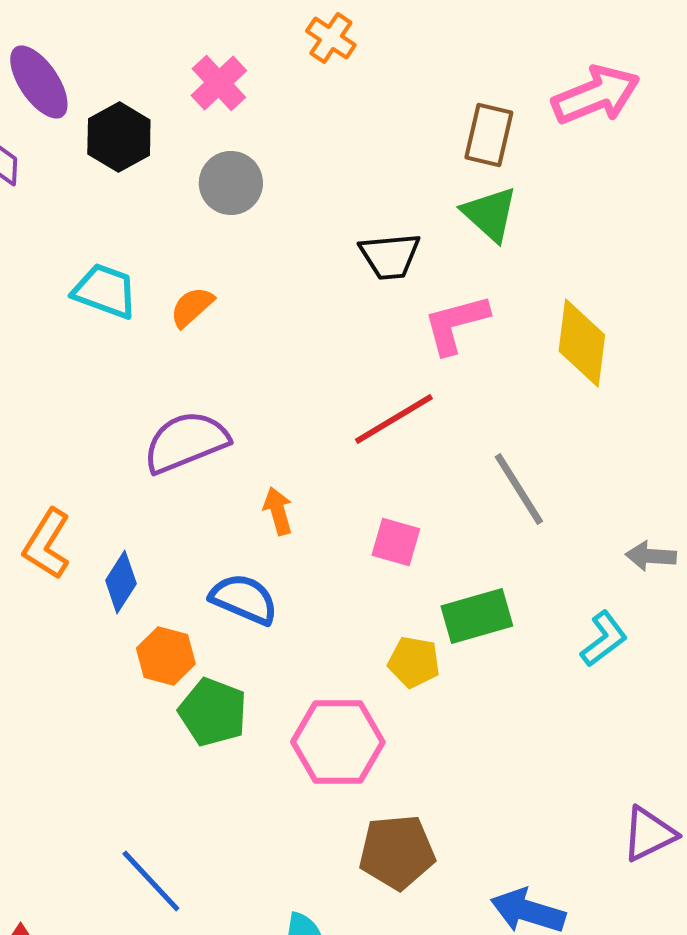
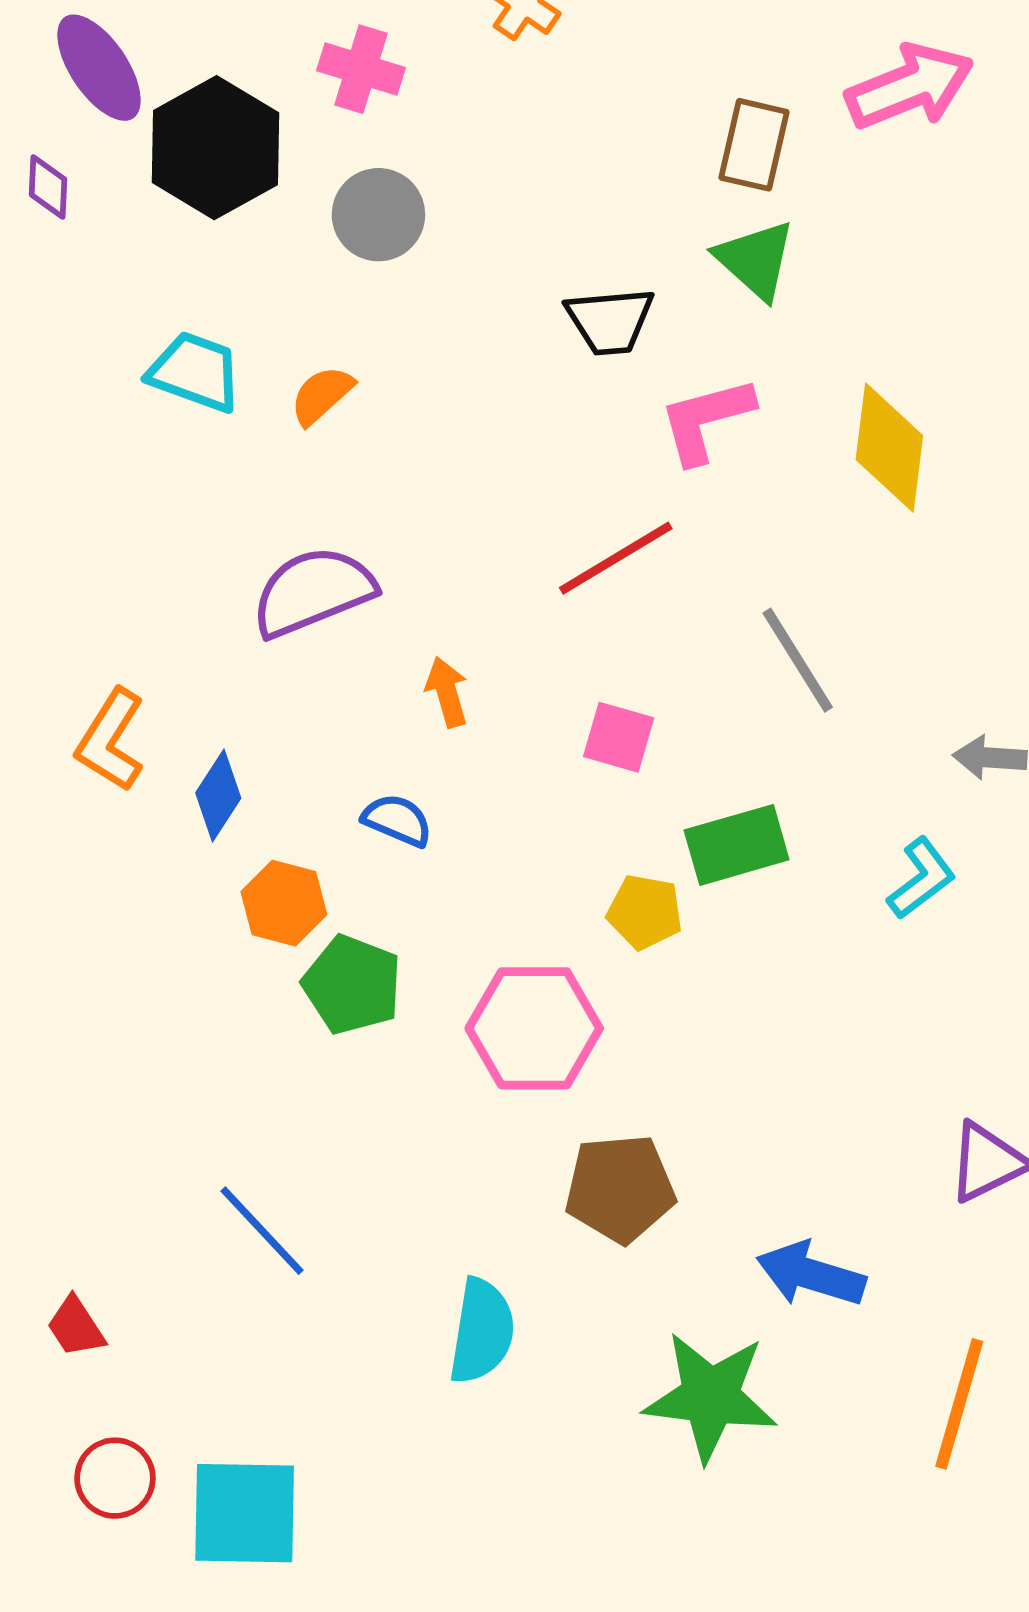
pink cross: (219, 83) -> (361, 69), turned -30
black hexagon: (119, 137) -> (215, 148), size x1.4
blue semicircle: (244, 599) -> (397, 820), size x0.7

